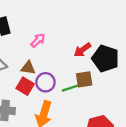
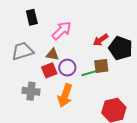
pink arrow: (38, 40) -> (62, 31), size x1.5
red square: (25, 86) -> (49, 70), turned 35

